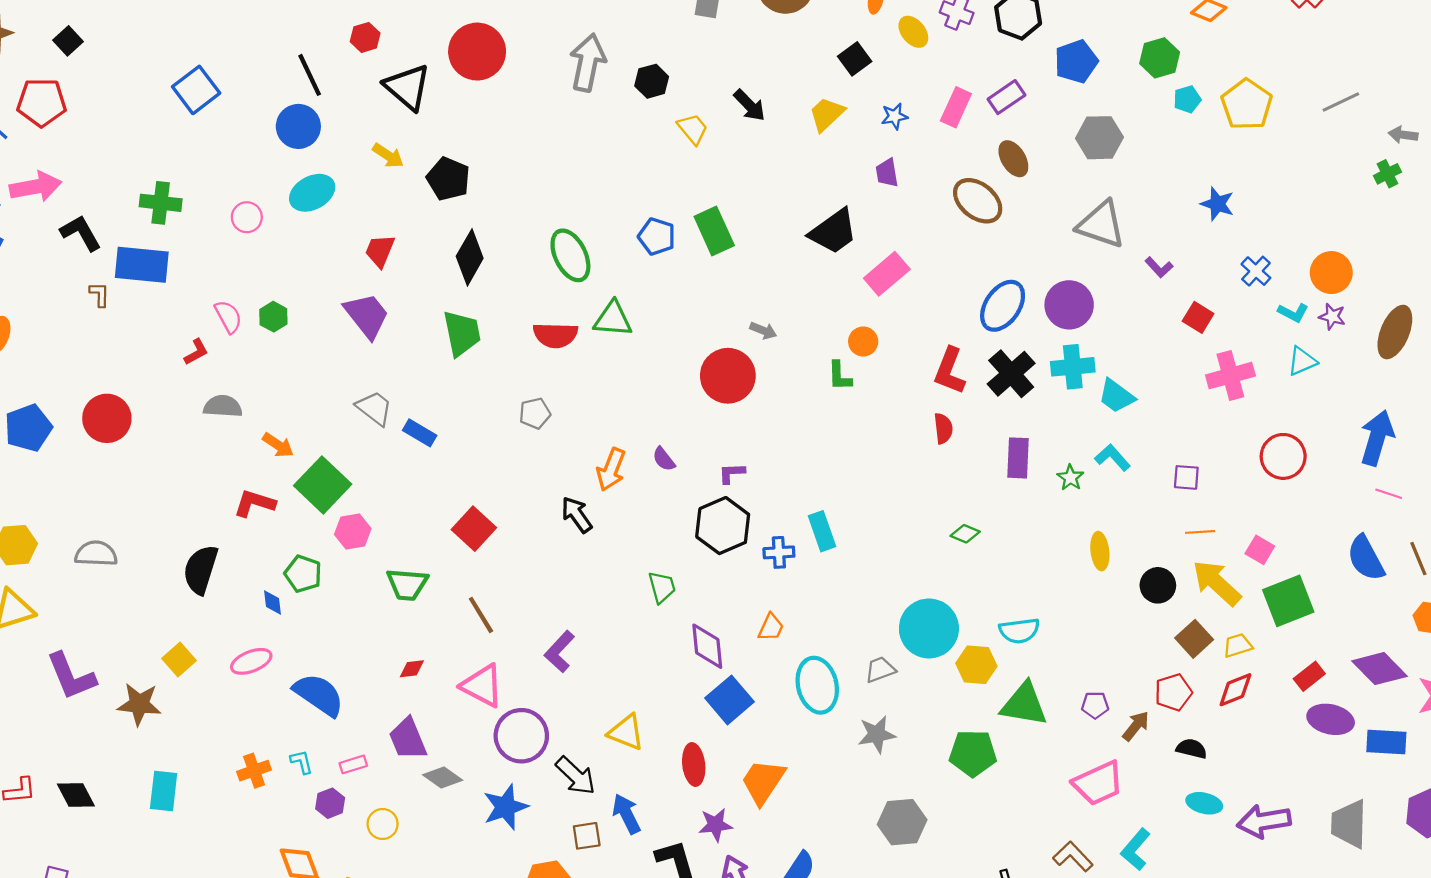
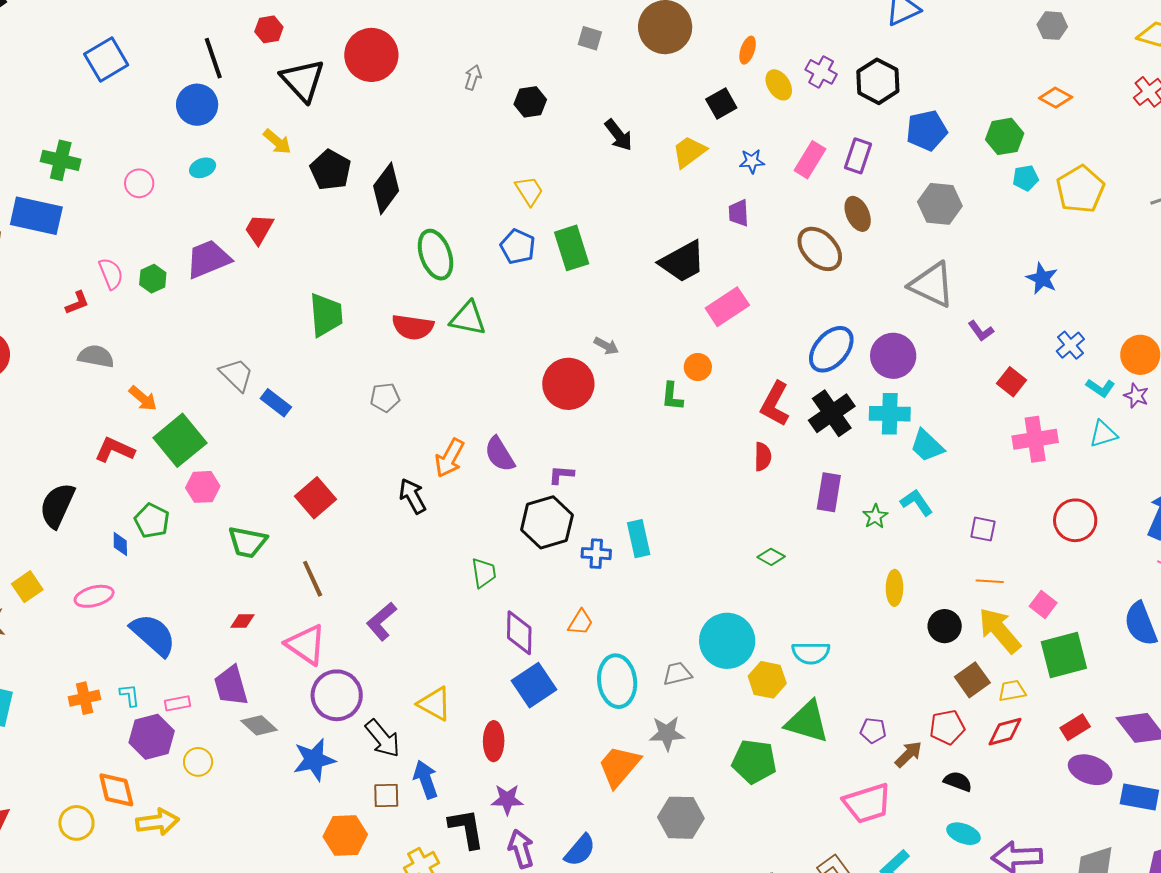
gray arrow: (588, 63) -> (473, 77), size x0.5
purple rectangle: (1006, 97) -> (858, 156), turned -44
yellow trapezoid: (693, 129) -> (529, 191), moved
cyan ellipse: (312, 193) -> (203, 168), size x0.6
black diamond: (470, 257) -> (386, 188), moved
purple trapezoid: (367, 315) -> (208, 259), moved, turned -81
purple semicircle: (664, 459) -> (500, 454), size x1.5
orange trapezoid: (763, 782) -> (619, 766), moved
purple hexagon: (330, 803) -> (152, 737), size x1.6

